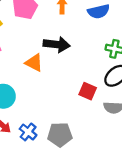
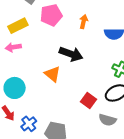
orange triangle: (34, 63) -> (52, 74), moved

